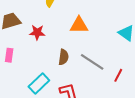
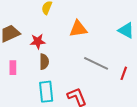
brown semicircle: (64, 57) -> (44, 62), moved
cyan rectangle: (39, 83) -> (46, 92), turned -45

